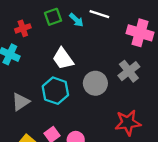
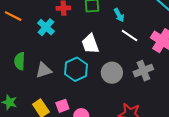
white line: (99, 14) -> (130, 36), moved
cyan arrow: (76, 20) -> (119, 15), moved

